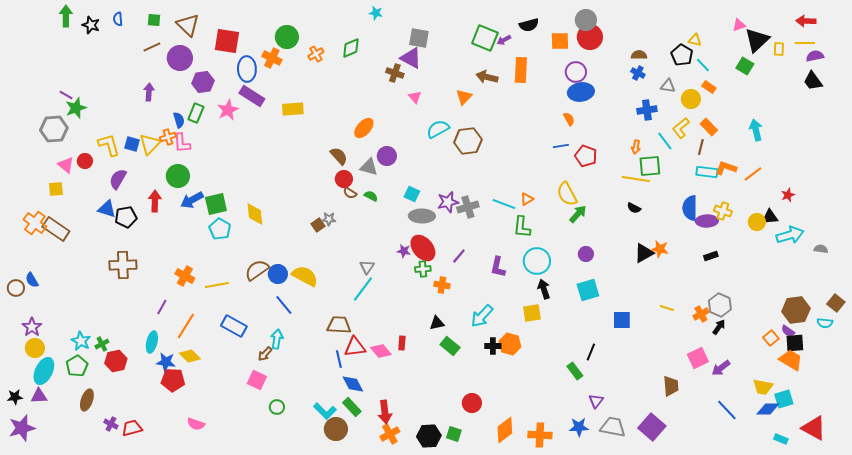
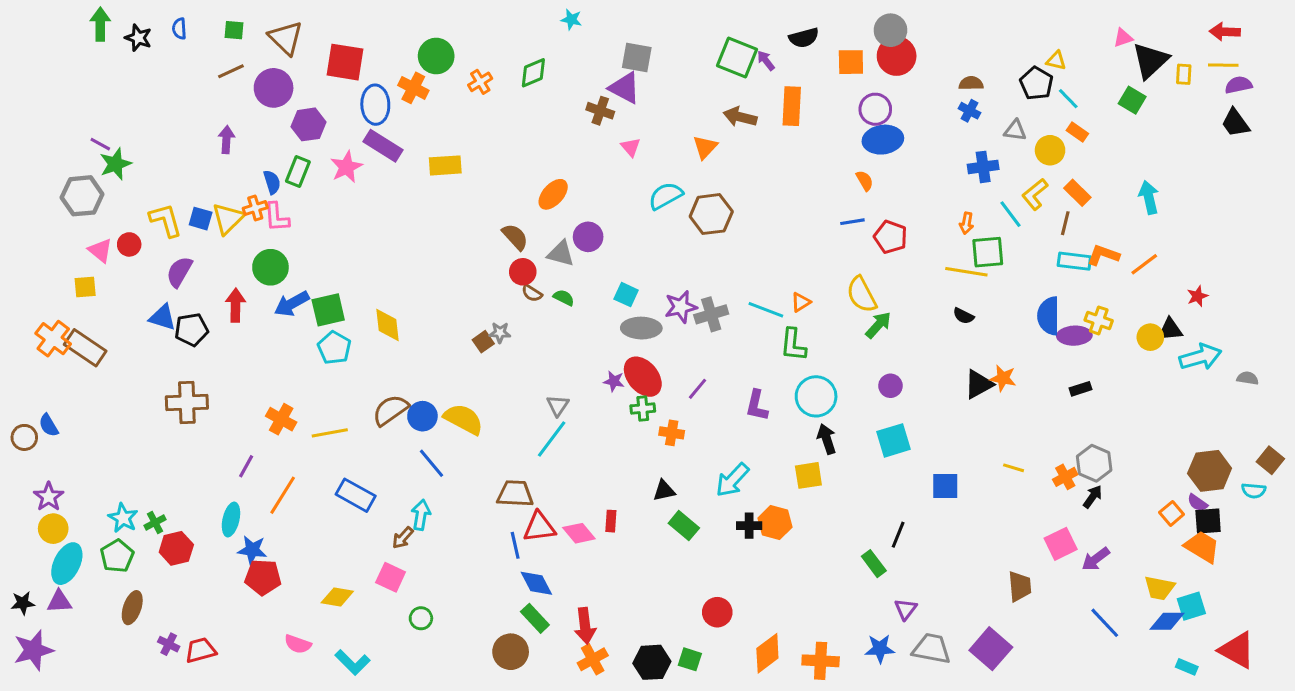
purple arrow: (504, 40) -> (766, 61), turned 80
yellow diamond: (190, 356) -> (337, 597), moved, turned -35
cyan L-shape: (325, 411) -> (353, 662), moved

